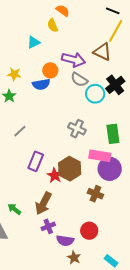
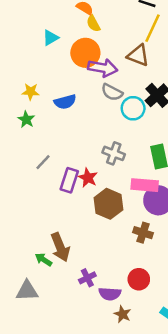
yellow semicircle: (53, 25) -> (93, 23), moved
cyan triangle: (34, 42) -> (51, 38), moved
orange circle: (50, 70) -> (85, 53), moved, size x1.5
purple rectangle: (36, 161) -> (69, 180), moved
red star: (55, 175) -> (88, 178), moved
brown arrow: (43, 203) -> (60, 247), moved, turned -45

